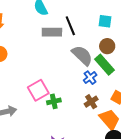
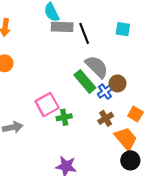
gray rectangle: (52, 32) -> (62, 27), moved
brown circle: (107, 46) -> (118, 83), moved
green rectangle: (105, 65) -> (85, 81), moved

